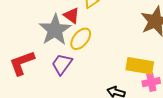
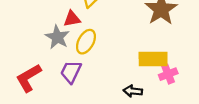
red triangle: (71, 15) -> (72, 19), turned -36
gray star: (55, 30) -> (57, 37), size x0.7

